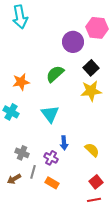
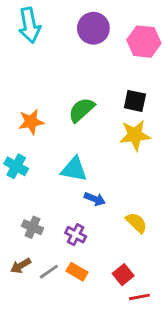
purple circle: (73, 42) -> (93, 28), moved
black square: (91, 68) -> (135, 101), turned -35
cyan triangle: (50, 114) -> (74, 169), turned -42
blue arrow: (64, 143) -> (95, 199), moved, turned -64
gray line: (33, 172) -> (49, 272), moved, turned 40
red square: (96, 182) -> (123, 275), moved

